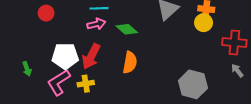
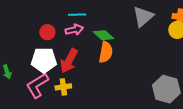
red circle: (46, 13) -> (47, 32), moved
orange semicircle: (130, 62) -> (106, 52), moved

